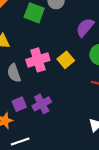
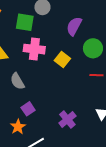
pink cross: (38, 60) -> (34, 49), moved, turned 35
purple cross: (42, 104) -> (67, 120), moved

